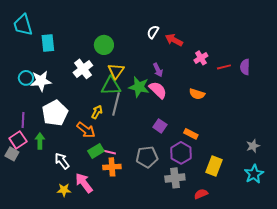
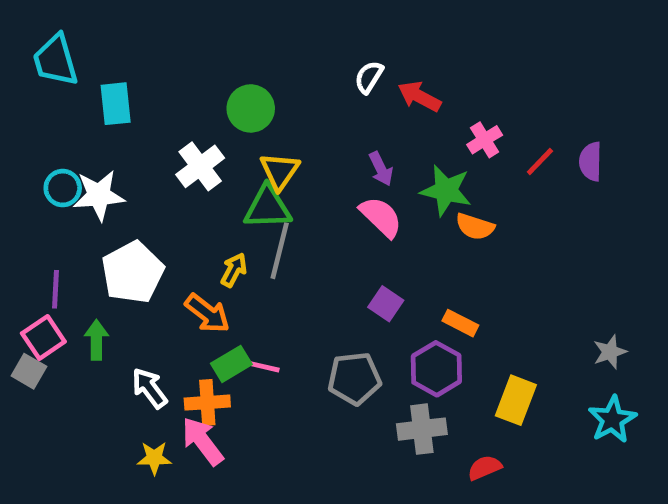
red line: (224, 67) -> (540, 162), turned -32
green star: (139, 87) -> (446, 190), moved
orange cross: (112, 167) -> (207, 403), moved

